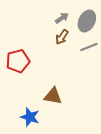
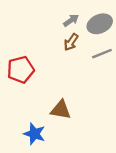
gray ellipse: (87, 21) -> (100, 24), turned 40

